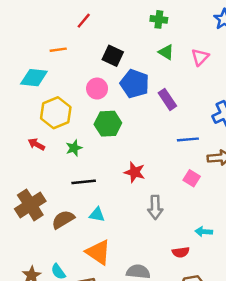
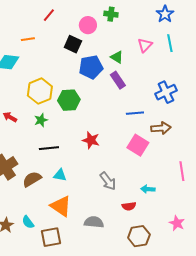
green triangle: (166, 52) -> (117, 57), moved
blue pentagon: (135, 84) -> (91, 67), turned -30
pink circle: (97, 89) -> (88, 25), moved
yellow hexagon: (56, 113) -> (40, 91), moved
pink square: (192, 178) -> (138, 145), size x1.5
gray arrow: (155, 207) -> (108, 181), moved, turned -36

